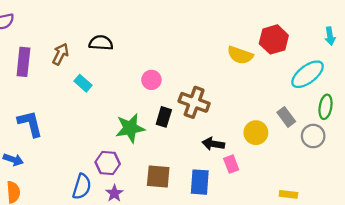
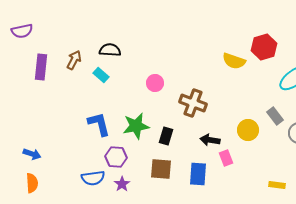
cyan rectangle: (83, 83) -> (101, 75), moved
black rectangle: (164, 117) -> (166, 136), moved
blue L-shape: (30, 124) -> (99, 124), moved
blue semicircle: (82, 187) -> (93, 178), turned 65

